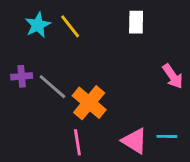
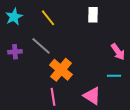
cyan star: (38, 25) -> (14, 17), moved
gray line: (52, 87) -> (41, 46), moved
cyan line: (167, 136) -> (114, 76), moved

